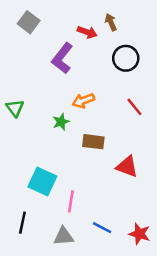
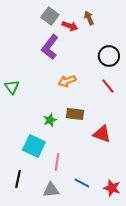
gray square: (29, 22) -> (50, 16), moved
black circle: (126, 58) -> (109, 56), moved
green star: (61, 122) -> (50, 120), moved

